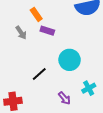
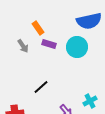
cyan circle: (70, 60) -> (77, 47), moved

